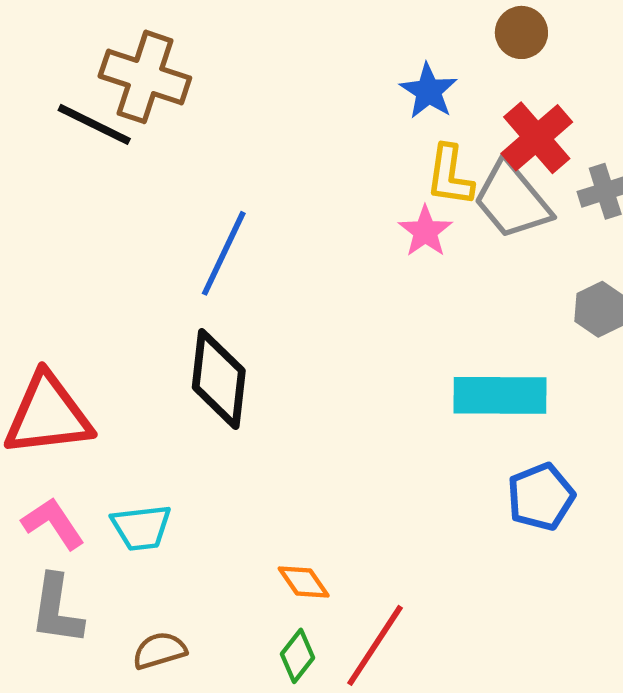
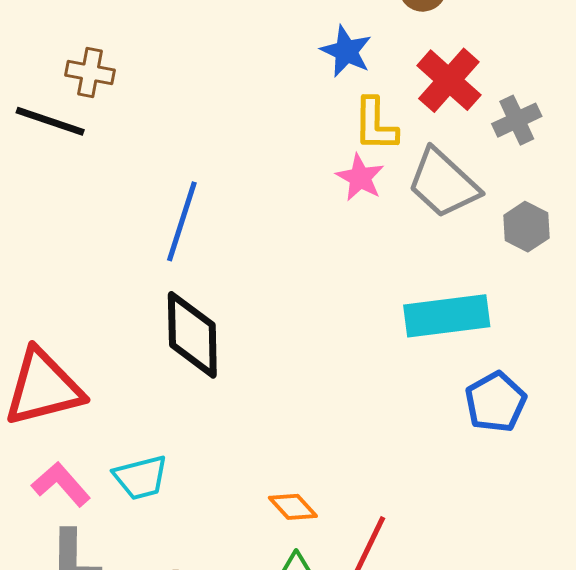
brown cross: (145, 77) -> (90, 73), size x0.6
gray trapezoid: (512, 200) -> (443, 183), moved

